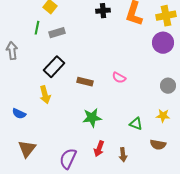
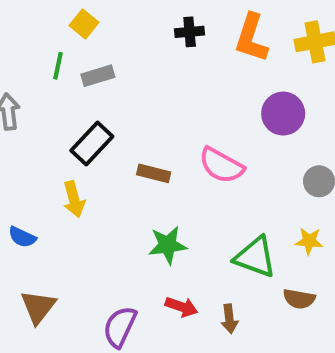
purple circle: (163, 43) -> (283, 114), moved
pink semicircle: (119, 78) -> (221, 165), size x1.6
green triangle: (136, 124) -> (255, 257), size x1.6
red arrow: (99, 149) -> (182, 307), turned -91

